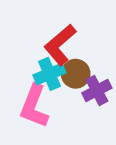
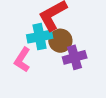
pink L-shape: (34, 106) -> (22, 60), size x0.7

